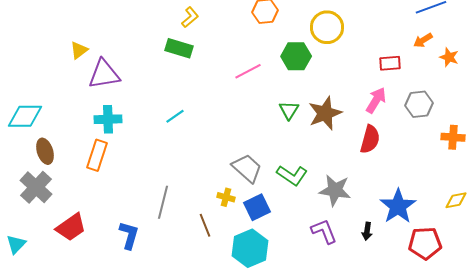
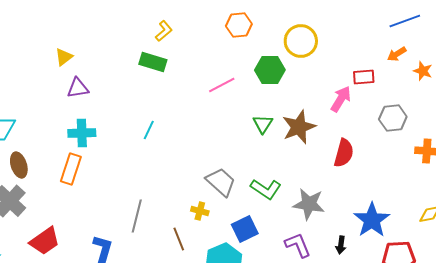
yellow triangle: (79, 50) -> (64, 57), moved
purple triangle: (104, 74) -> (78, 88), size x0.7
pink arrow: (376, 100) -> (341, 99), moved
cyan line: (175, 116) -> (149, 130), turned -30
blue square: (257, 207) -> (245, 229), moved

